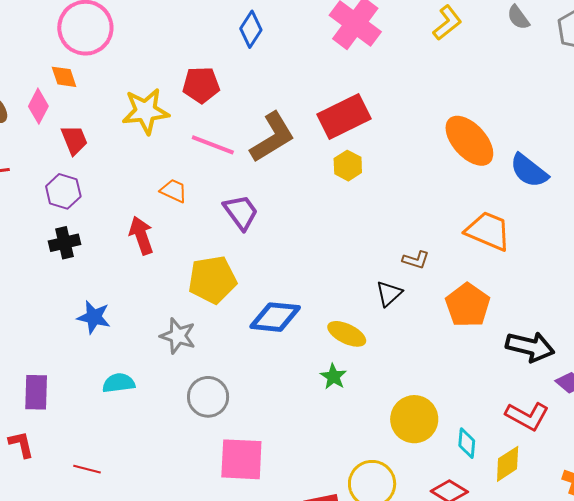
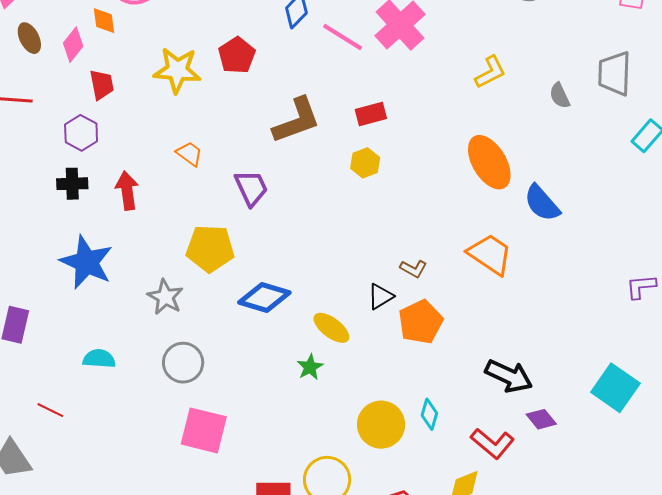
gray semicircle: (518, 17) -> (560, 96), moved
yellow L-shape: (447, 23) -> (490, 72), moved
red pentagon: (201, 85) -> (237, 55), turned 30
red rectangle: (344, 117) -> (371, 114), size x0.6
pink line: (213, 145) -> (343, 37), moved
red arrow: (141, 235) -> (127, 191), moved
orange pentagon: (468, 305) -> (421, 322), moved
blue star: (94, 317) -> (87, 262), size x1.6
cyan semicircle: (119, 383) -> (99, 359), moved
cyan diamond: (467, 443) -> (429, 414), moved

